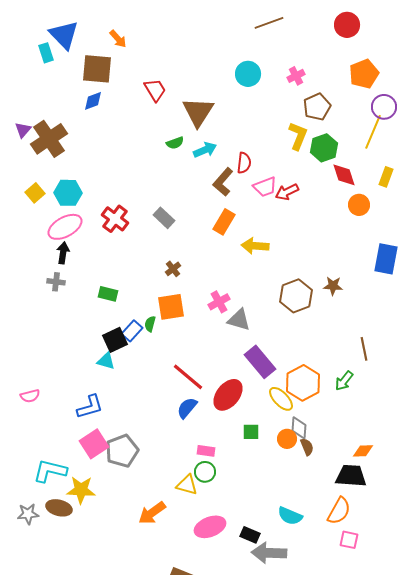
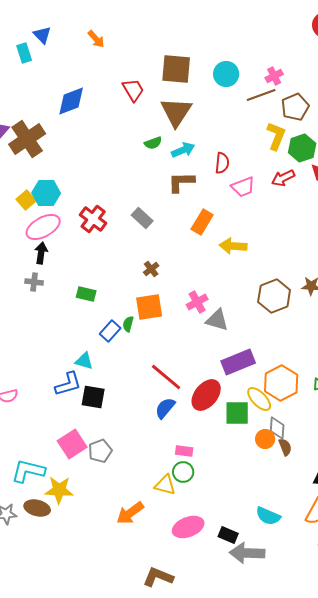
brown line: (269, 23) -> (261, 95), moved
blue triangle: (64, 35) -> (42, 35), size x0.6
brown square: (97, 69) -> (176, 69), moved
blue diamond: (93, 101) -> (71, 101), size x1.5
brown L-shape: (223, 182) -> (181, 182), moved, turned 48
red arrow: (287, 192) -> (283, 178), moved
yellow square: (35, 193) -> (26, 200), moved
black square: (115, 340) -> (93, 397), moved, turned 35
purple rectangle: (260, 362) -> (238, 362), turned -72
blue L-shape: (90, 407) -> (68, 384), moved
green square: (251, 432) -> (237, 413), moved, size x1.5
gray pentagon: (122, 451) -> (100, 451), size x0.7

